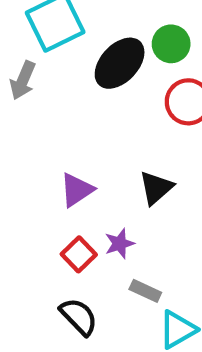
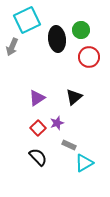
black ellipse: (120, 63) -> (57, 39), turned -50

